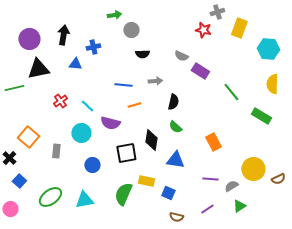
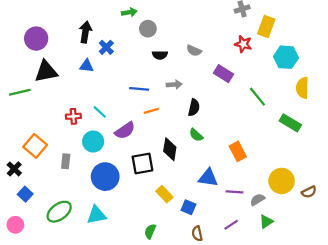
red star: (203, 30) -> (243, 44), moved
black arrow: (63, 35) -> (85, 32), moved
blue cross: (93, 47) -> (106, 47), turned -32
cyan hexagon: (268, 49) -> (286, 57), moved
gray semicircle: (181, 56) -> (194, 51), moved
red cross: (60, 101) -> (73, 116), moved, turned 32
purple semicircle: (110, 123) -> (125, 131), turned -48
blue triangle: (175, 160) -> (208, 178), moved
blue circle: (92, 165) -> (105, 177), size x1.6
yellow rectangle: (146, 181) -> (164, 194), turned 35
green semicircle: (123, 194) -> (150, 231), moved, size x0.6
brown semicircle: (176, 217) -> (197, 234), turned 64

